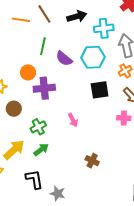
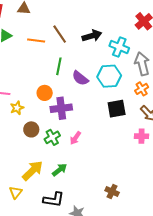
cyan cross: (104, 28) -> (119, 47), turned 30
pink arrow: (73, 120) -> (75, 138), moved, turned 64
green cross: (38, 127) -> (52, 137), moved
brown cross: (92, 161) -> (112, 191), moved
black L-shape: (34, 179) -> (54, 200), turned 110

